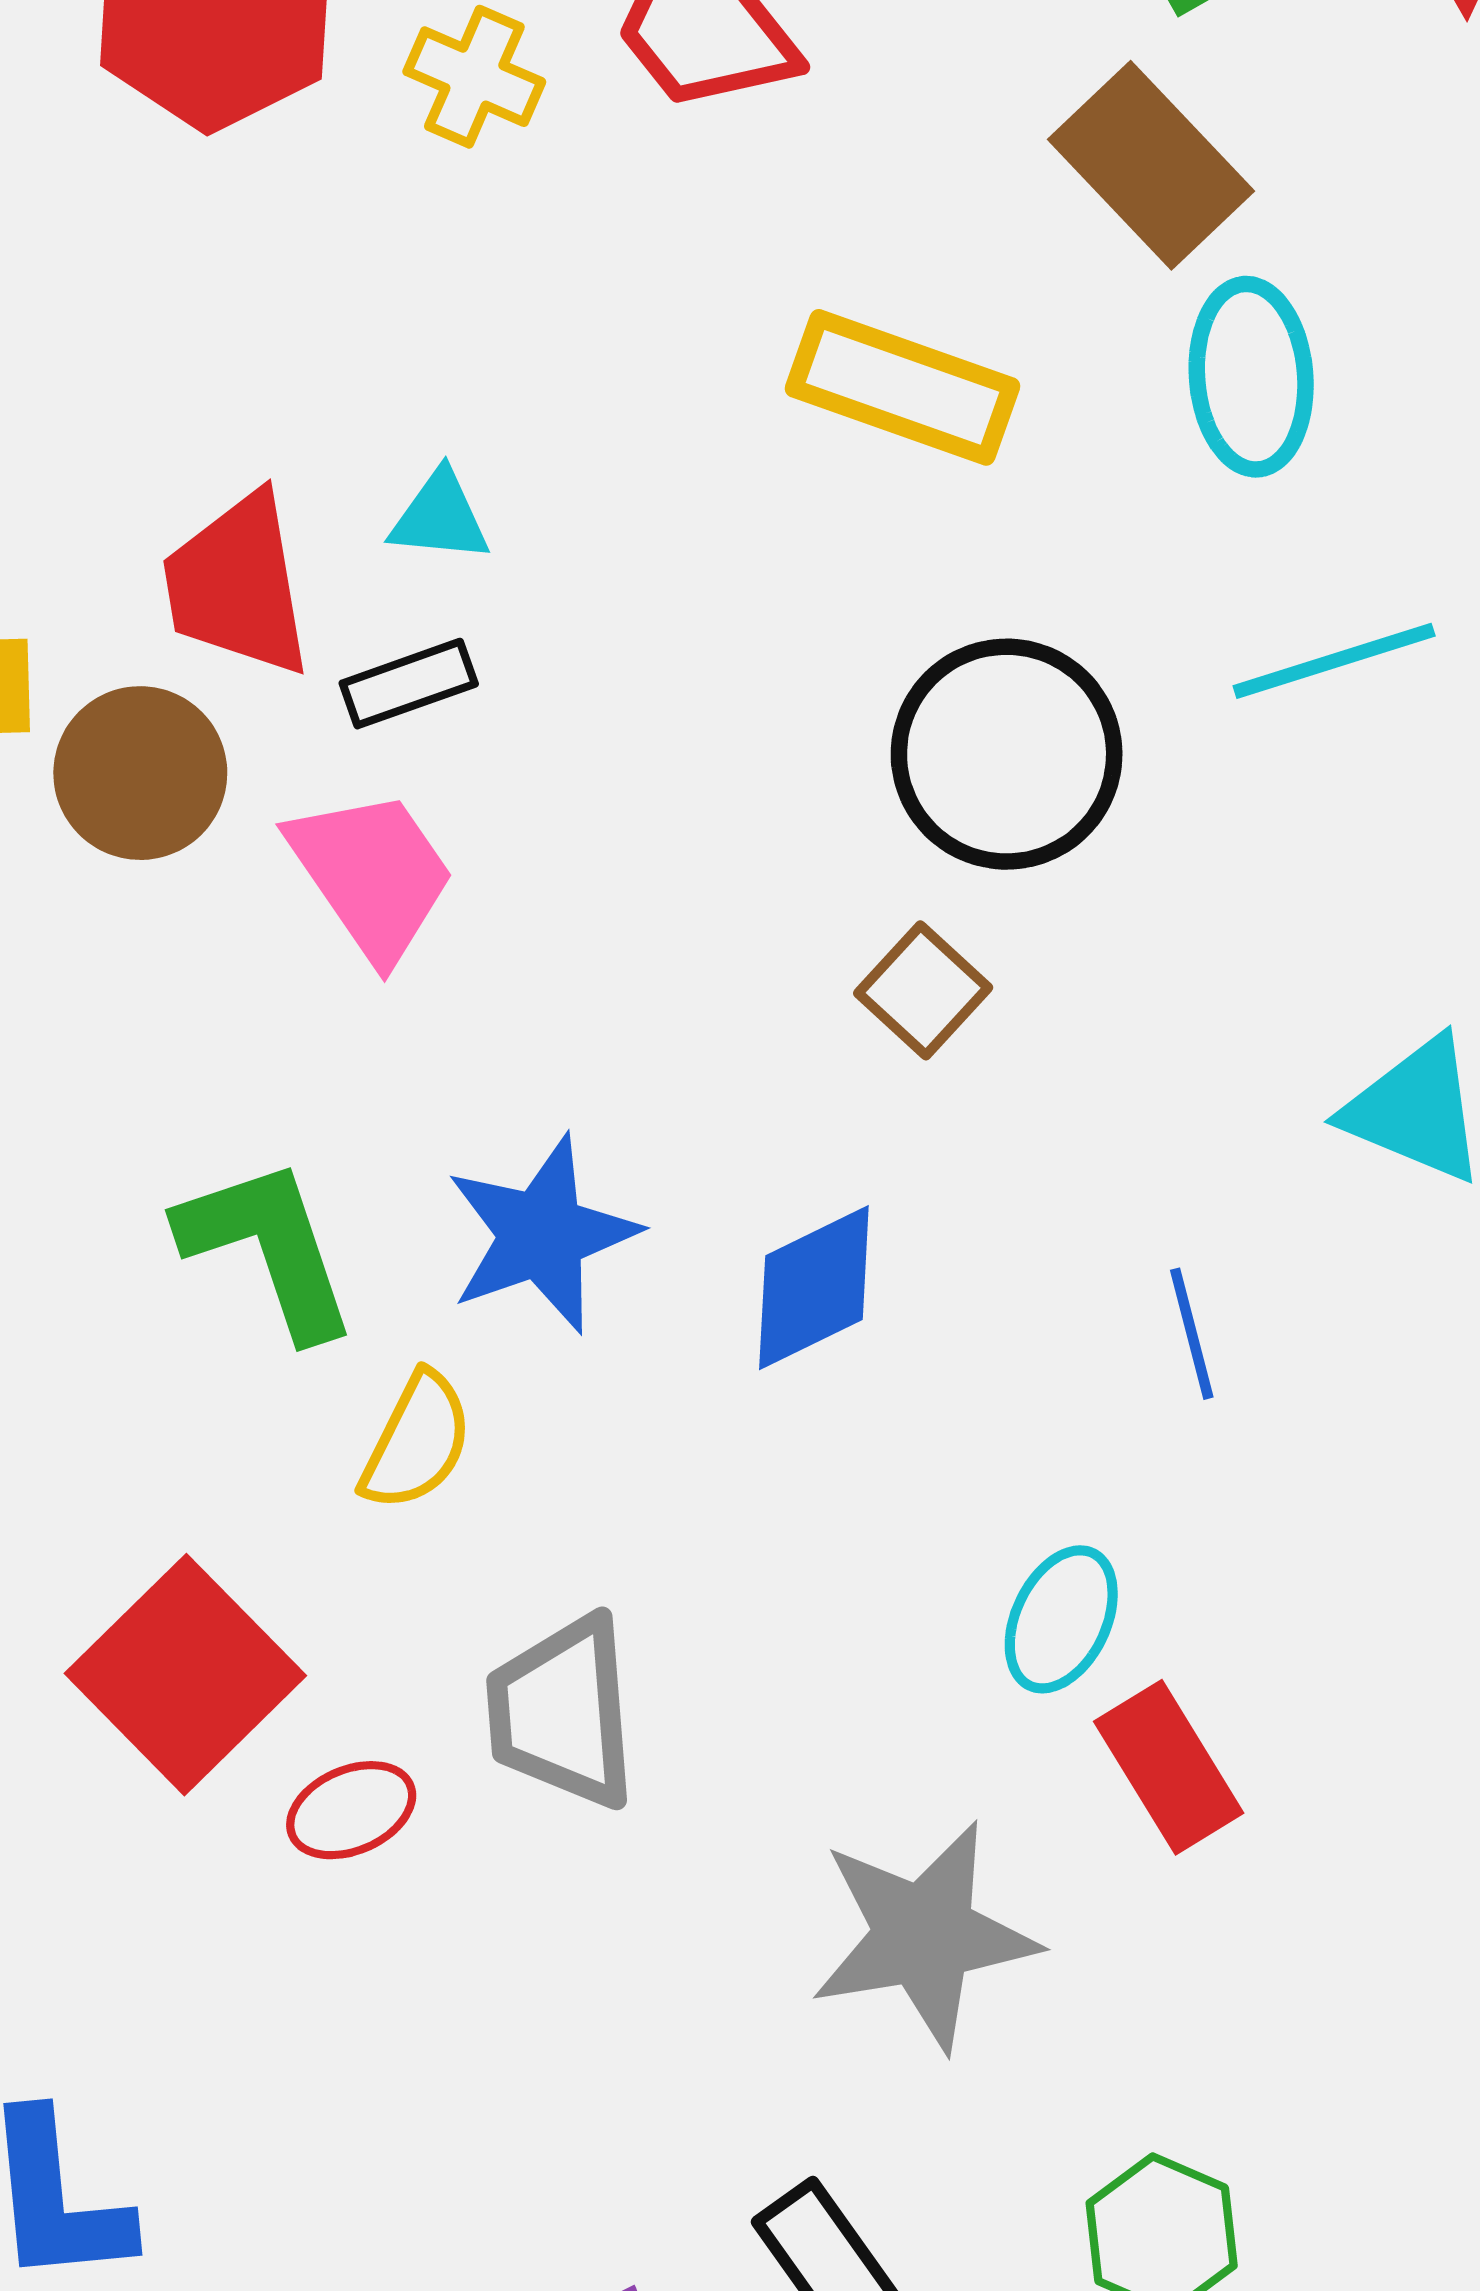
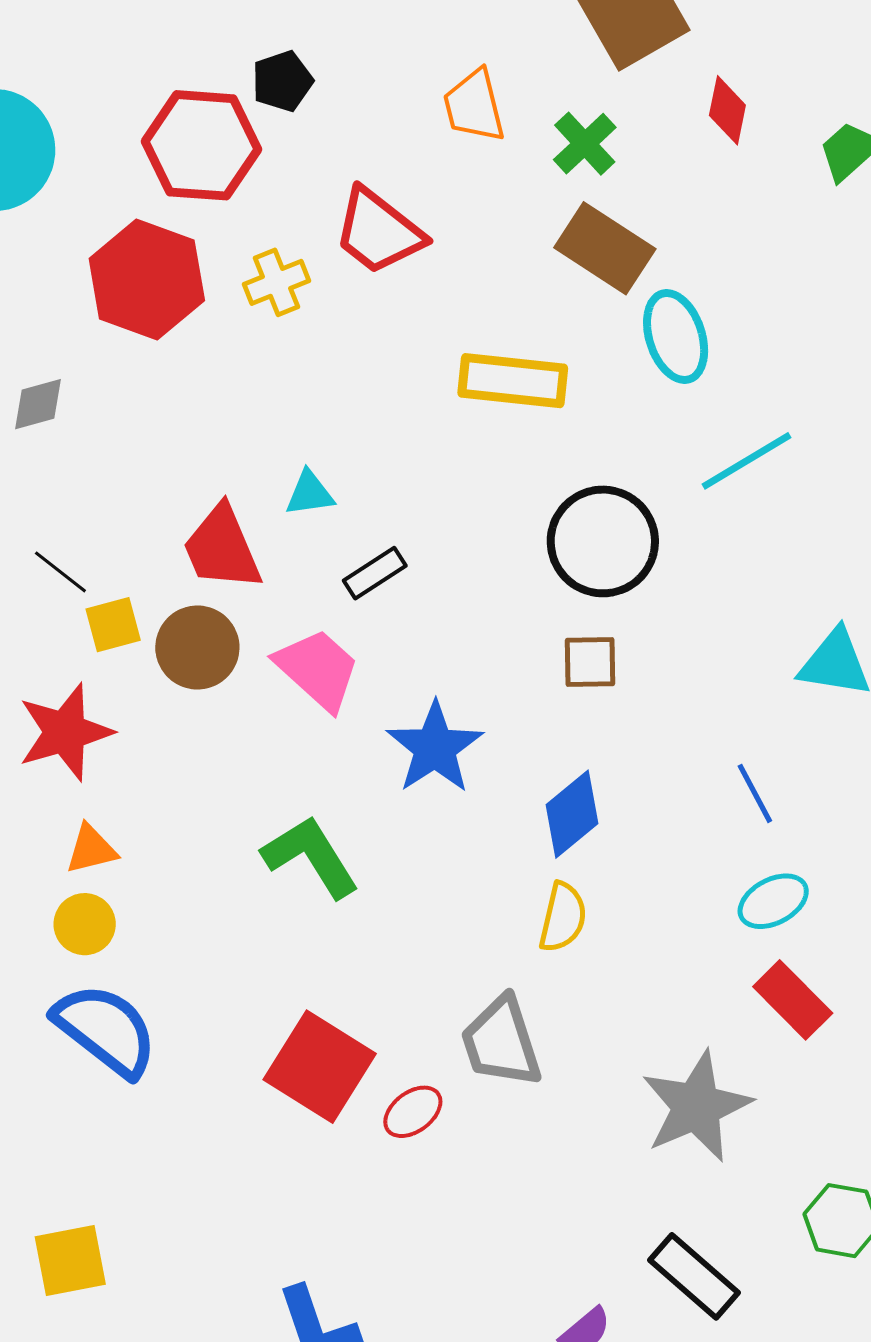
yellow cross: (474, 77) -> (277, 282), turned -32
black rectangle: (409, 684) -> (375, 573), moved
brown square: (923, 990) -> (590, 662), turned -30
blue star: (542, 1234) -> (435, 748), moved
yellow semicircle: (417, 1442) -> (563, 917), moved
cyan ellipse: (1061, 1619) -> (773, 901), moved, turned 50

